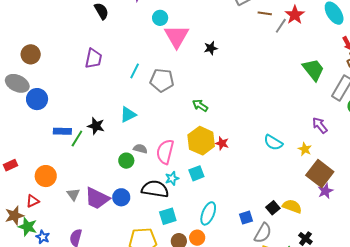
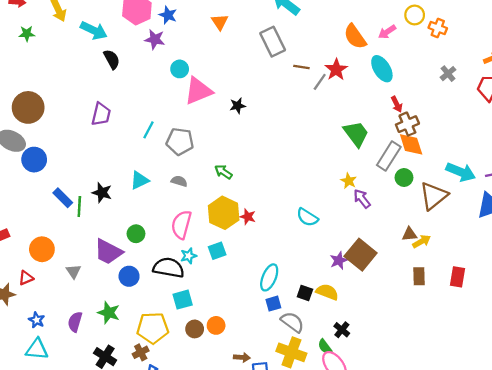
pink triangle: (177, 36) -> (198, 91), turned 36
brown circle: (31, 54) -> (28, 107), size x1.4
blue rectangle: (62, 131) -> (63, 198), turned 42
green line: (77, 138) -> (79, 207), turned -30
gray semicircle: (140, 149) -> (179, 181), moved
yellow star: (305, 149) -> (349, 181), moved
purple star: (325, 191) -> (339, 260), moved
purple trapezoid: (97, 198) -> (108, 252), moved
black square: (273, 208) -> (305, 293), turned -32
cyan ellipse: (208, 213) -> (269, 277), moved
green star: (28, 227) -> (109, 313), moved
gray semicircle: (263, 233) -> (292, 322), turned -85

